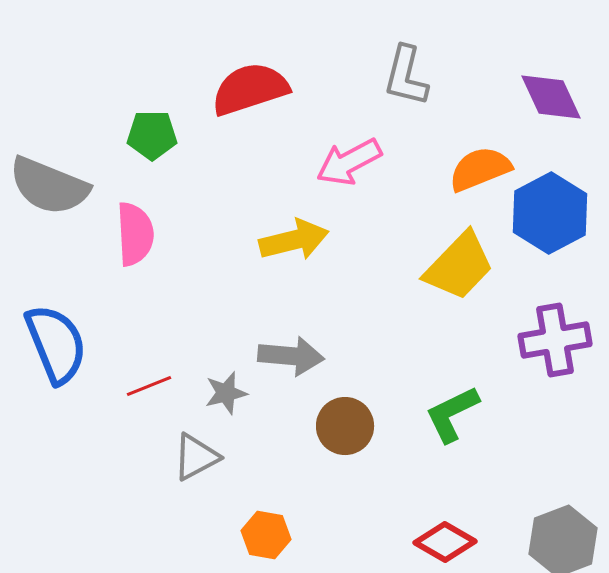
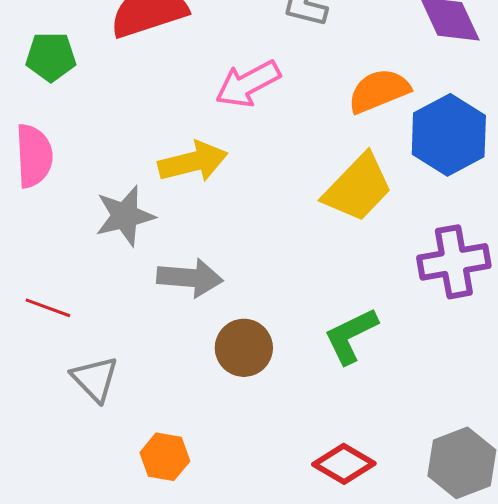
red line: (149, 386) -> (48, 308), turned 42
gray star: (226, 393) -> (125, 216), moved, size x1.4
gray triangle: (196, 457) -> (95, 379), turned -46

